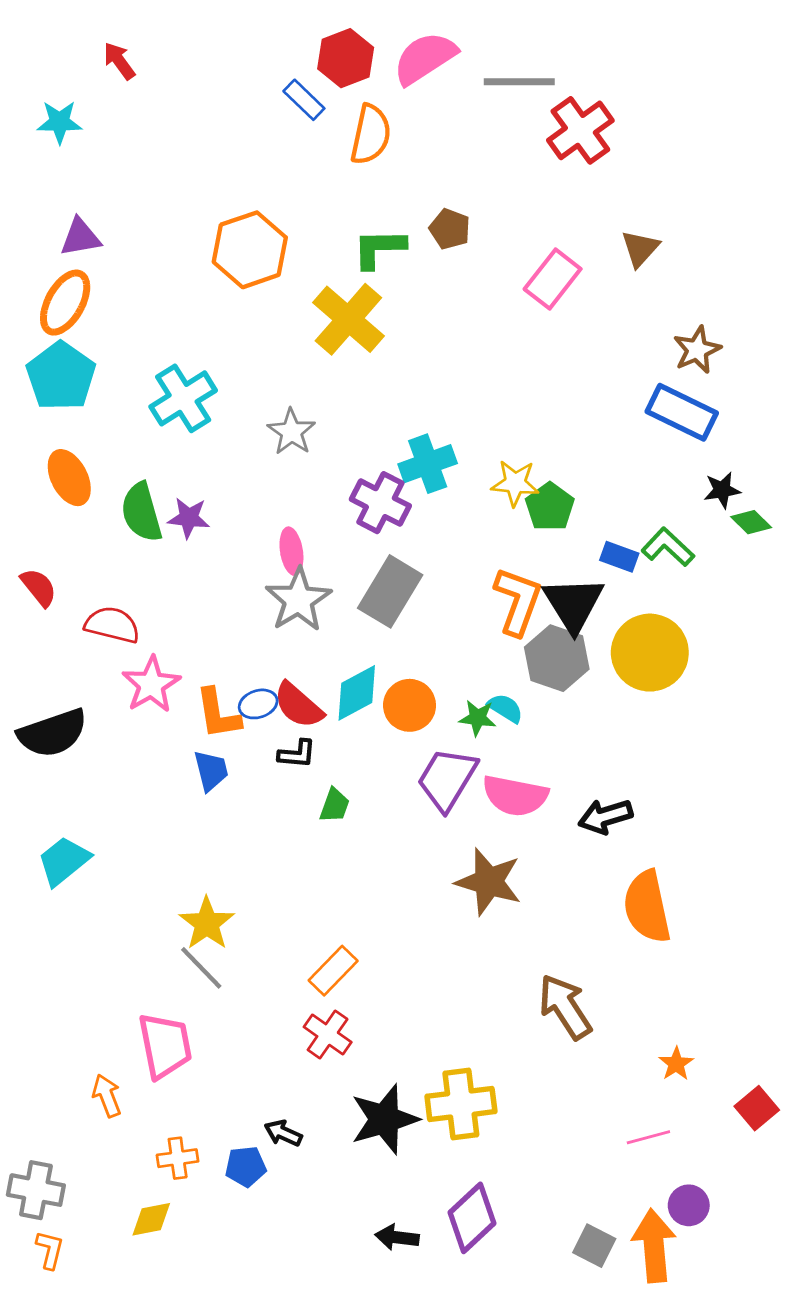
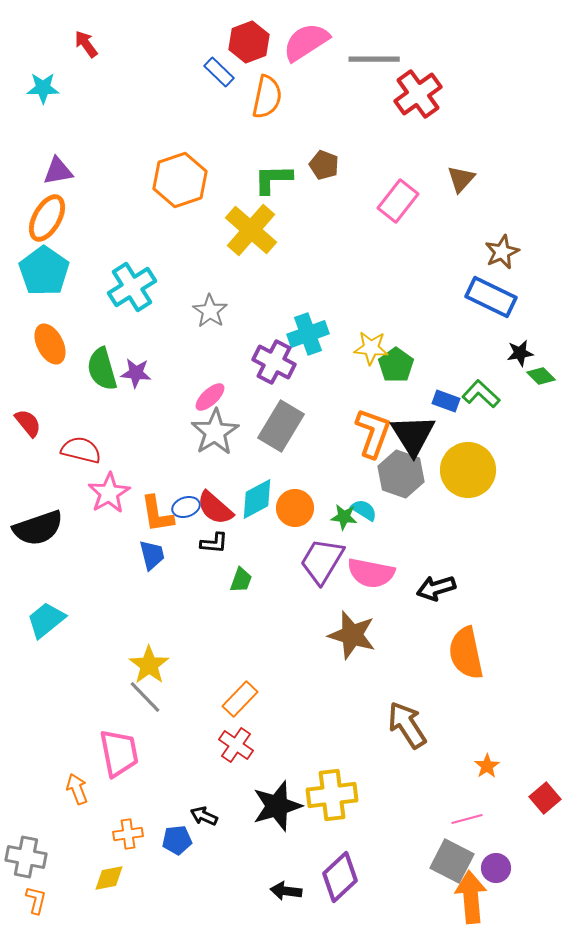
pink ellipse: (291, 551) -> (210, 397), turned 56
gray square: (594, 1246) -> (452, 861), moved, size x1.4

